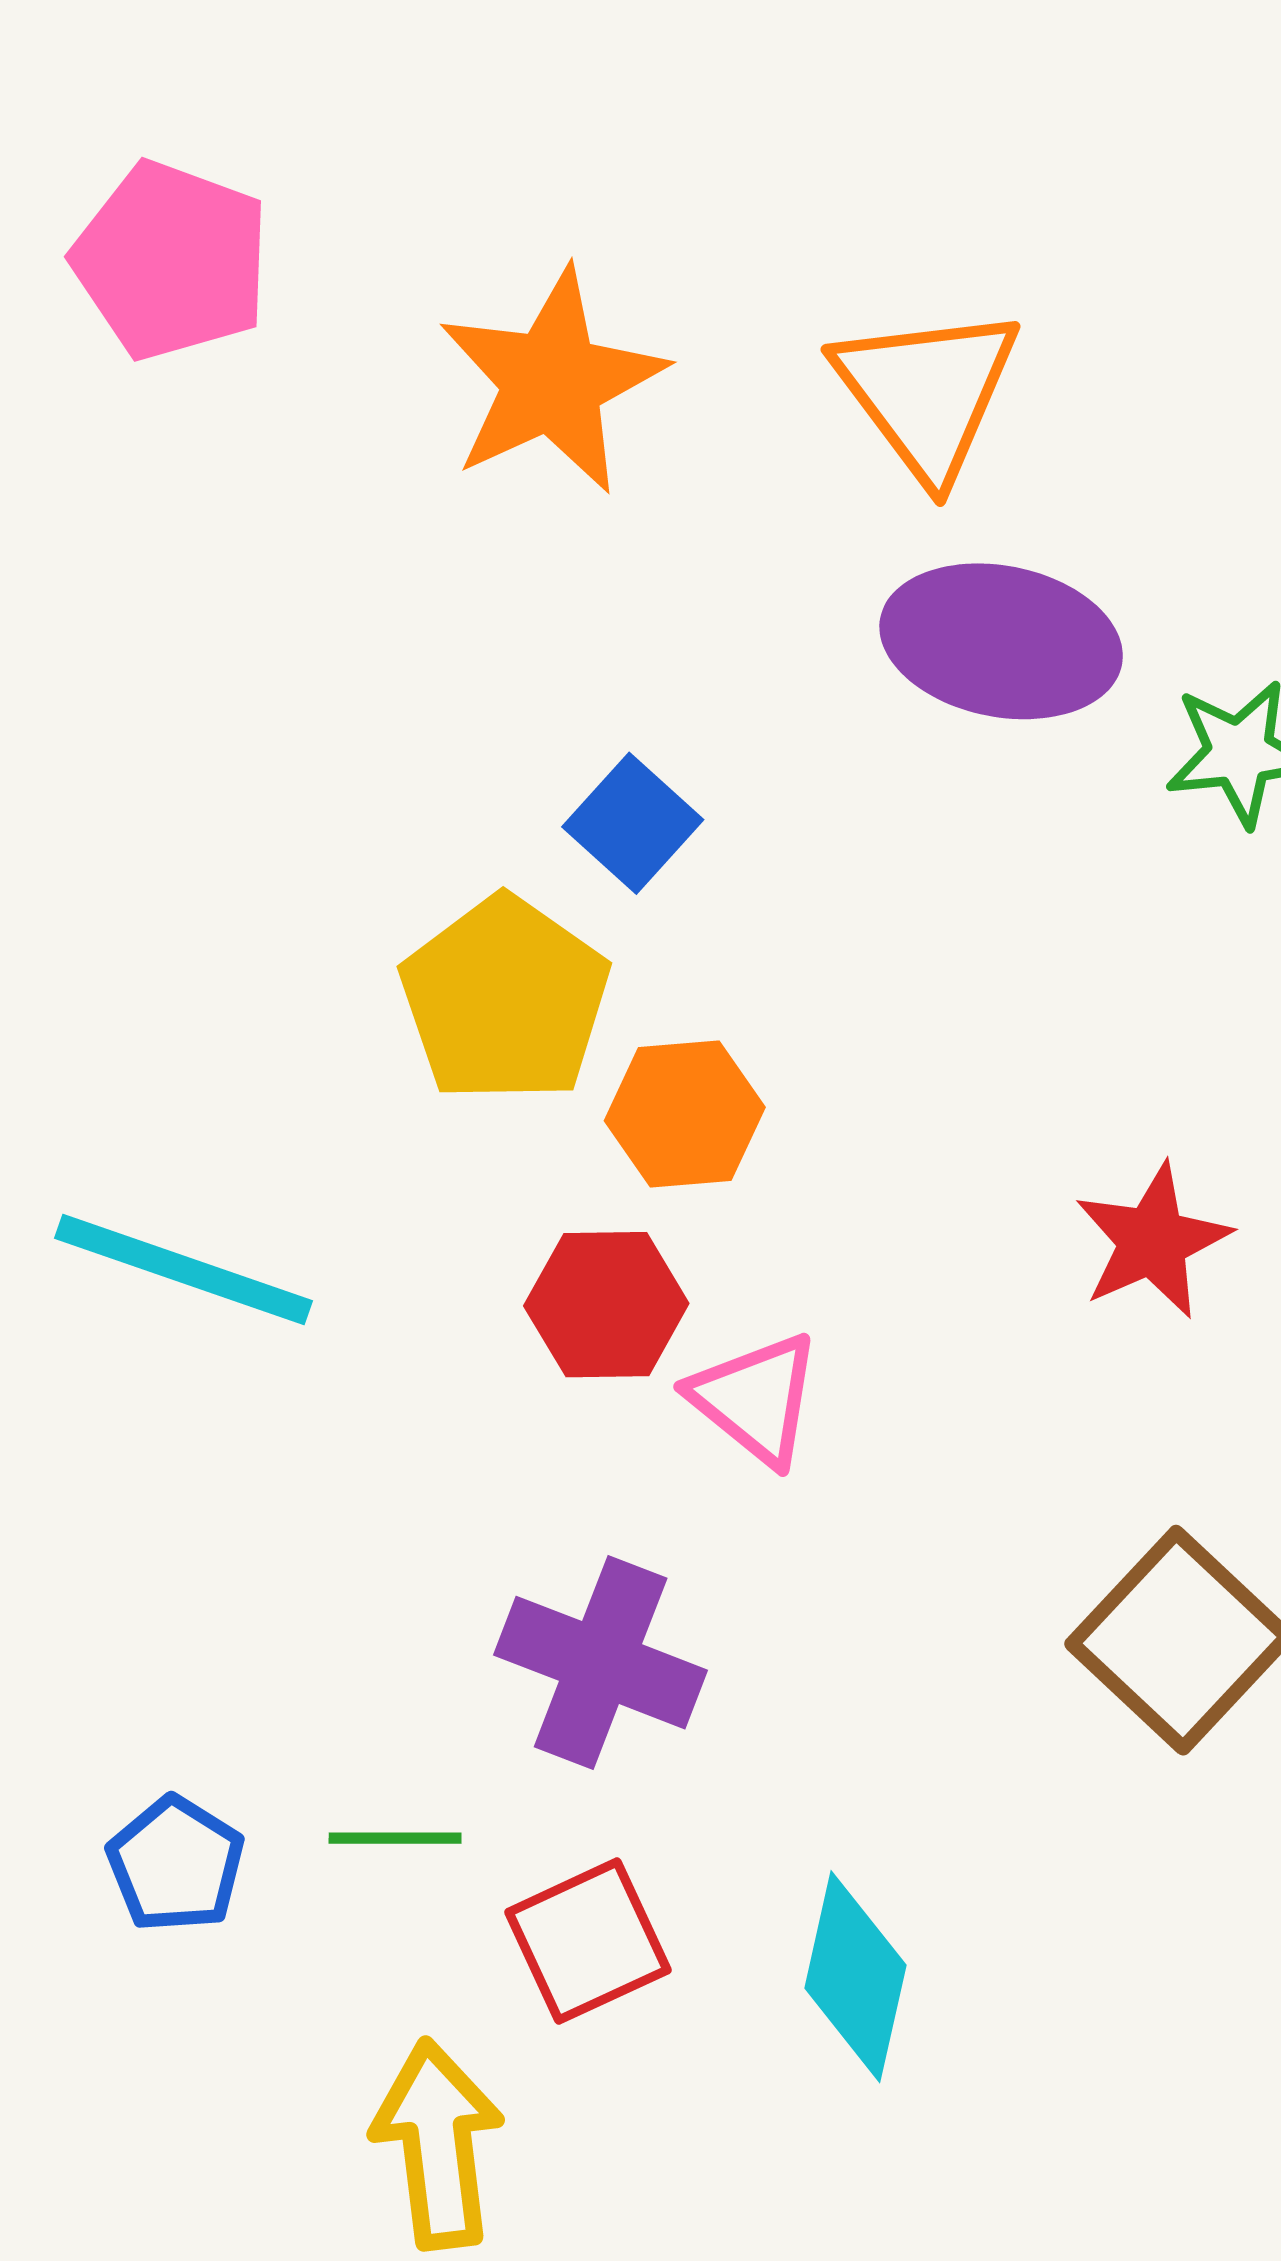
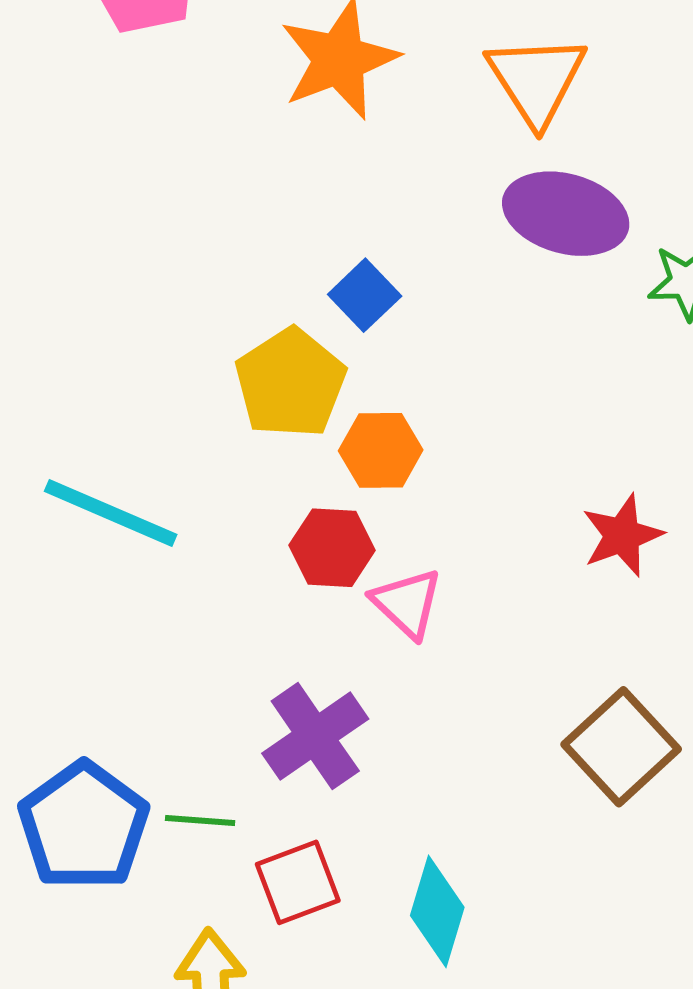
purple cross: (601, 1663) -> (315, 736), turned 30
blue pentagon: (176, 1864) -> (84, 826), size x1.8

